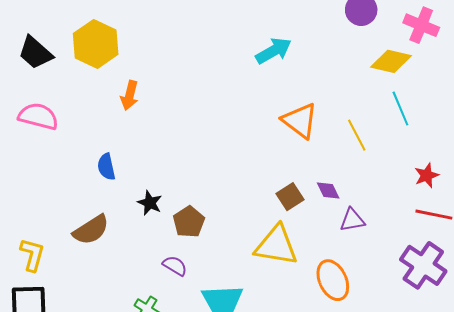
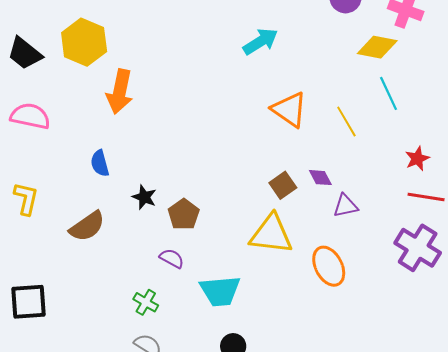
orange arrow: (129, 95) -> (120, 92), size x1.5
yellow L-shape: (32, 255) -> (26, 199), moved

